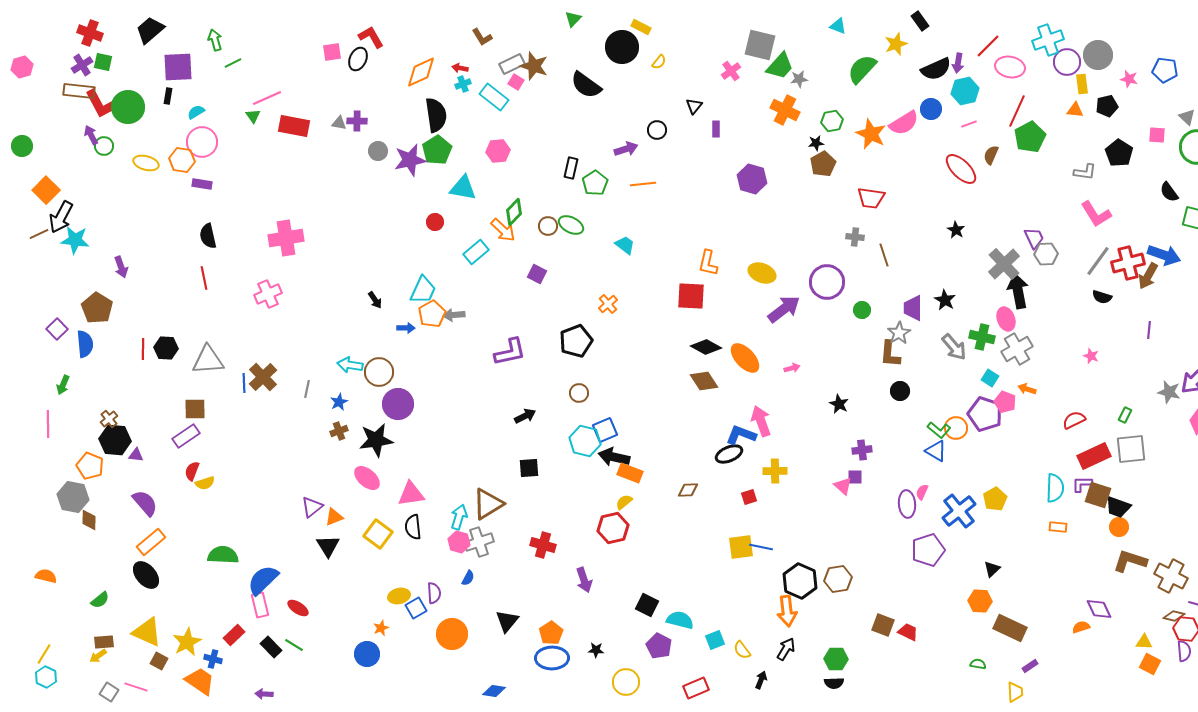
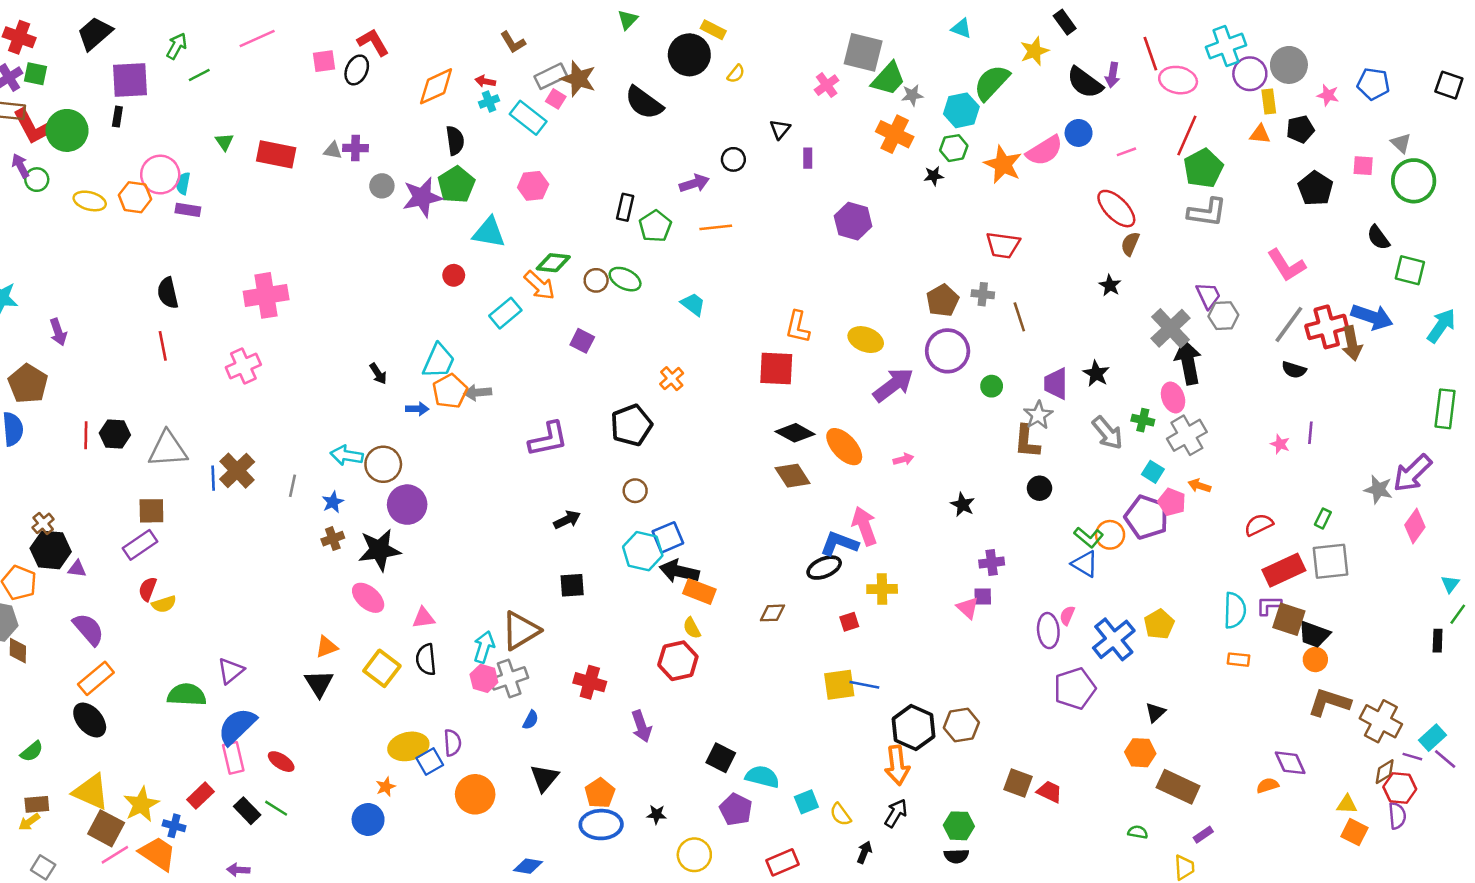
green arrow: (215, 40) -> (177, 46), turned 45
red line: (988, 46) -> (1150, 54), turned -64
black semicircle: (936, 69) -> (1085, 83), turned 60
cyan hexagon: (965, 91) -> (961, 110), moved
pink line: (267, 98) -> (257, 38), moved
cyan semicircle: (196, 112) -> (183, 183), moved, turned -48
black semicircle: (436, 115) -> (455, 141), size x0.7
brown semicircle: (991, 155) -> (1130, 244), moved
brown pentagon: (823, 164) -> (942, 301), moved
gray L-shape: (1085, 172) -> (1207, 212), moved, size x1.4
purple rectangle: (202, 184) -> (188, 210), moved
green diamond: (514, 212) -> (553, 263), turned 52
brown arrow: (1148, 276) -> (1352, 343), turned -40
purple line: (1149, 330) -> (1310, 433), moved
green cross: (982, 337) -> (1143, 420), size x0.7
pink triangle: (411, 494) -> (423, 618), size x0.7
yellow semicircle: (624, 502) -> (692, 628), turned -78
purple triangle: (312, 507) -> (231, 671), moved
blue semicircle: (468, 578) -> (531, 720), moved
yellow ellipse: (399, 596) -> (408, 746), size x1.4
brown diamond: (1174, 616) -> (1385, 772), turned -45
brown square: (159, 661) -> (106, 828), size x1.6
pink line: (136, 687) -> (115, 855), moved, turned -50

